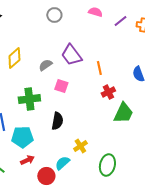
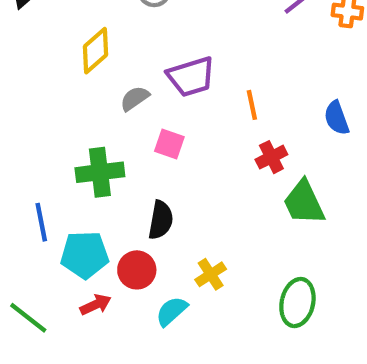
purple trapezoid: (71, 55) -> (191, 77), turned -70
yellow diamond: (14, 58) -> (96, 51), moved
green trapezoid: (123, 113) -> (304, 203), turned 130
green ellipse: (107, 165) -> (297, 303), moved
red circle: (46, 176) -> (137, 270), moved

